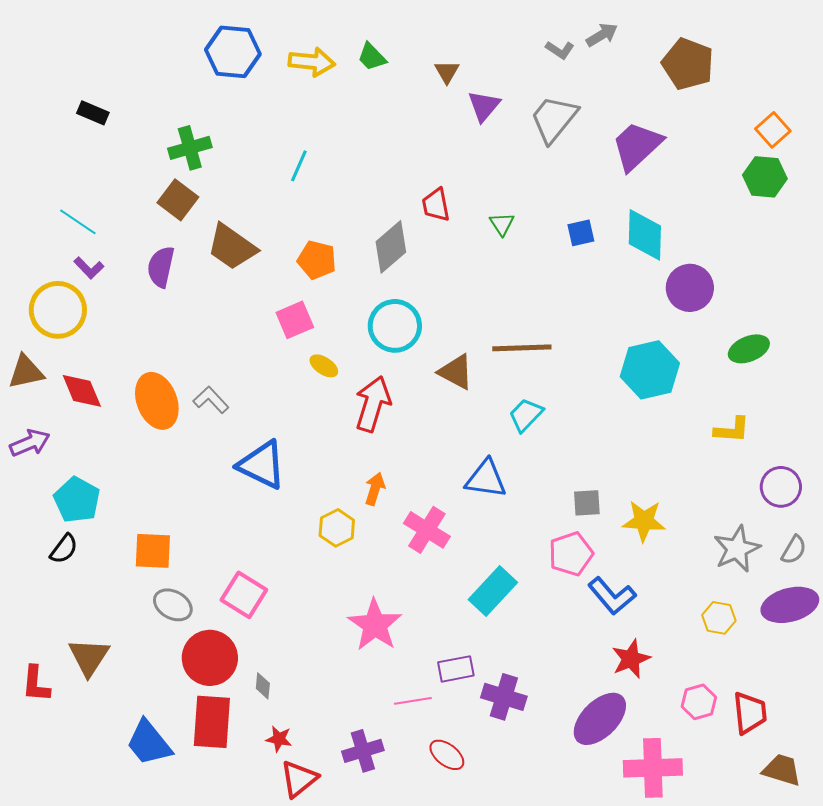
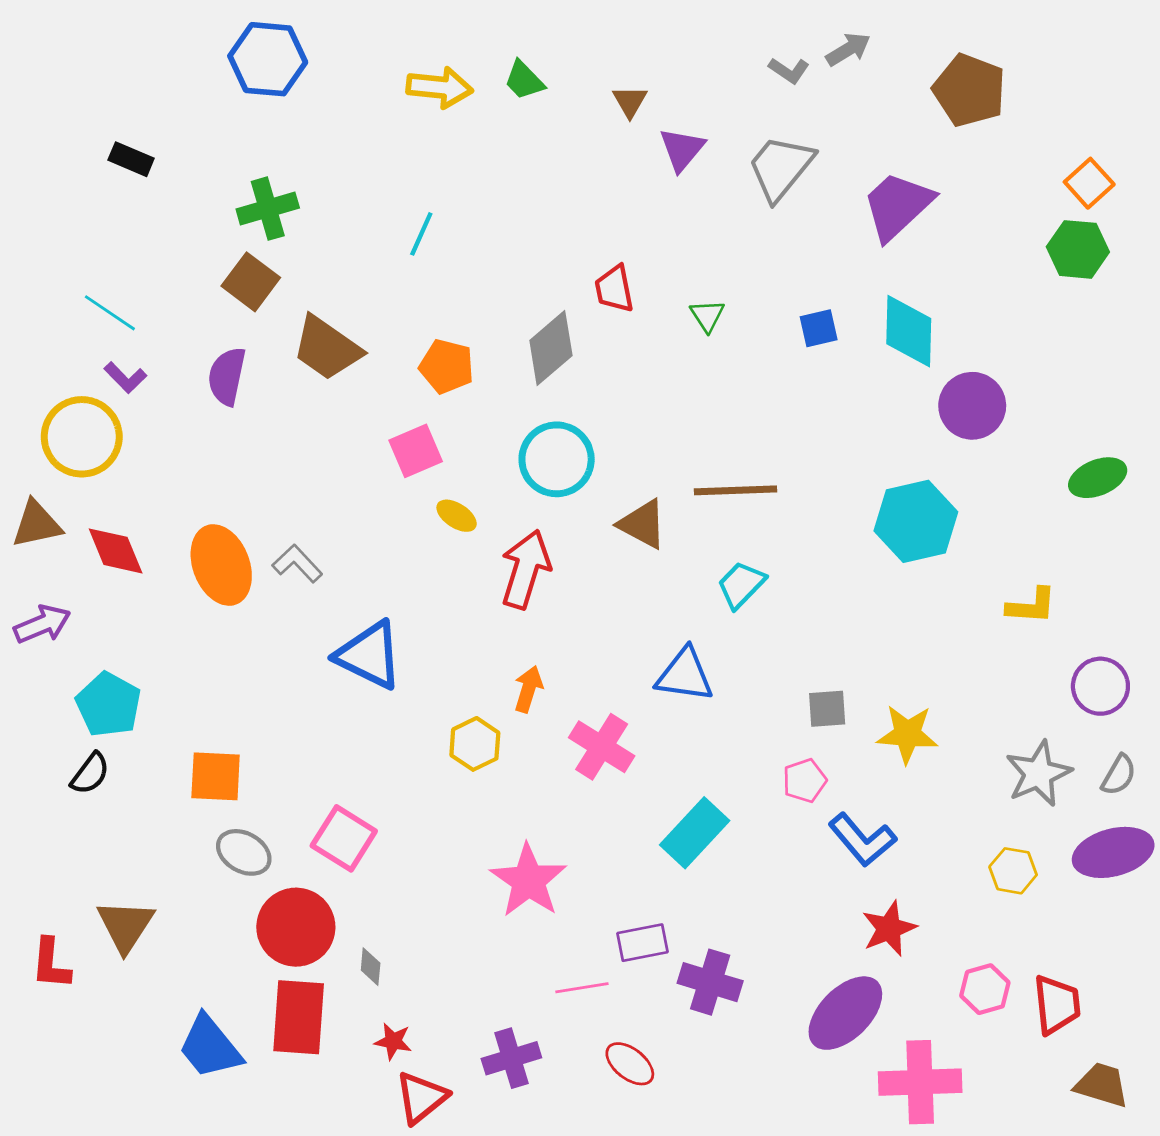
blue hexagon: (233, 52) -> (268, 59), moved
green ellipse: (749, 349) -> (1098, 478), moved
pink pentagon: (571, 554) -> (805, 781), size x0.7

